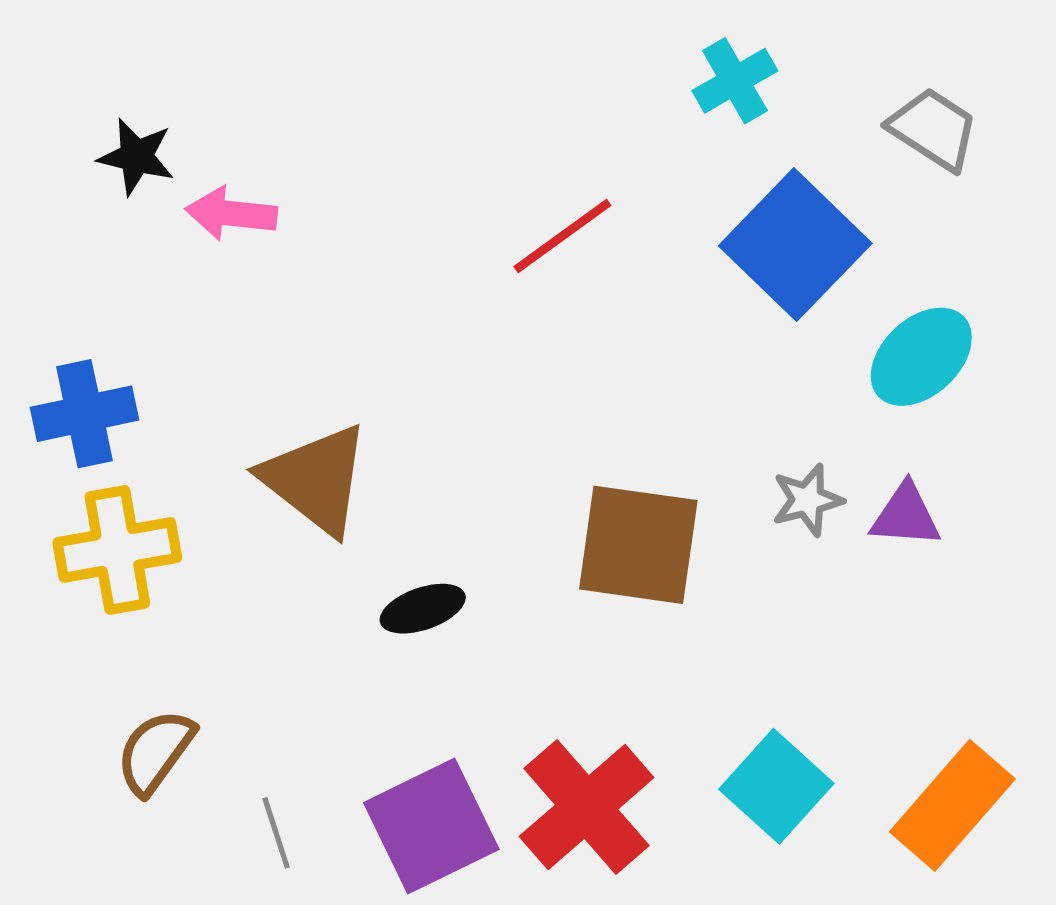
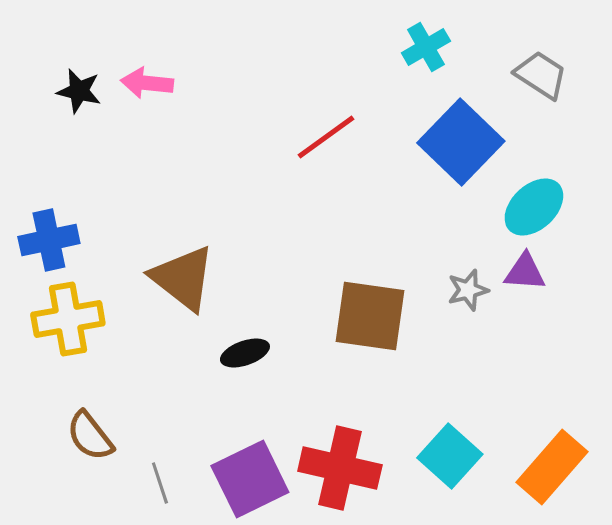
pink arrow: (231, 214) -> (147, 83), moved
purple triangle: (906, 515) -> (525, 272), moved
brown semicircle: (155, 752) -> (90, 436), turned -74
red cross: (587, 807) -> (340, 468), turned -36

